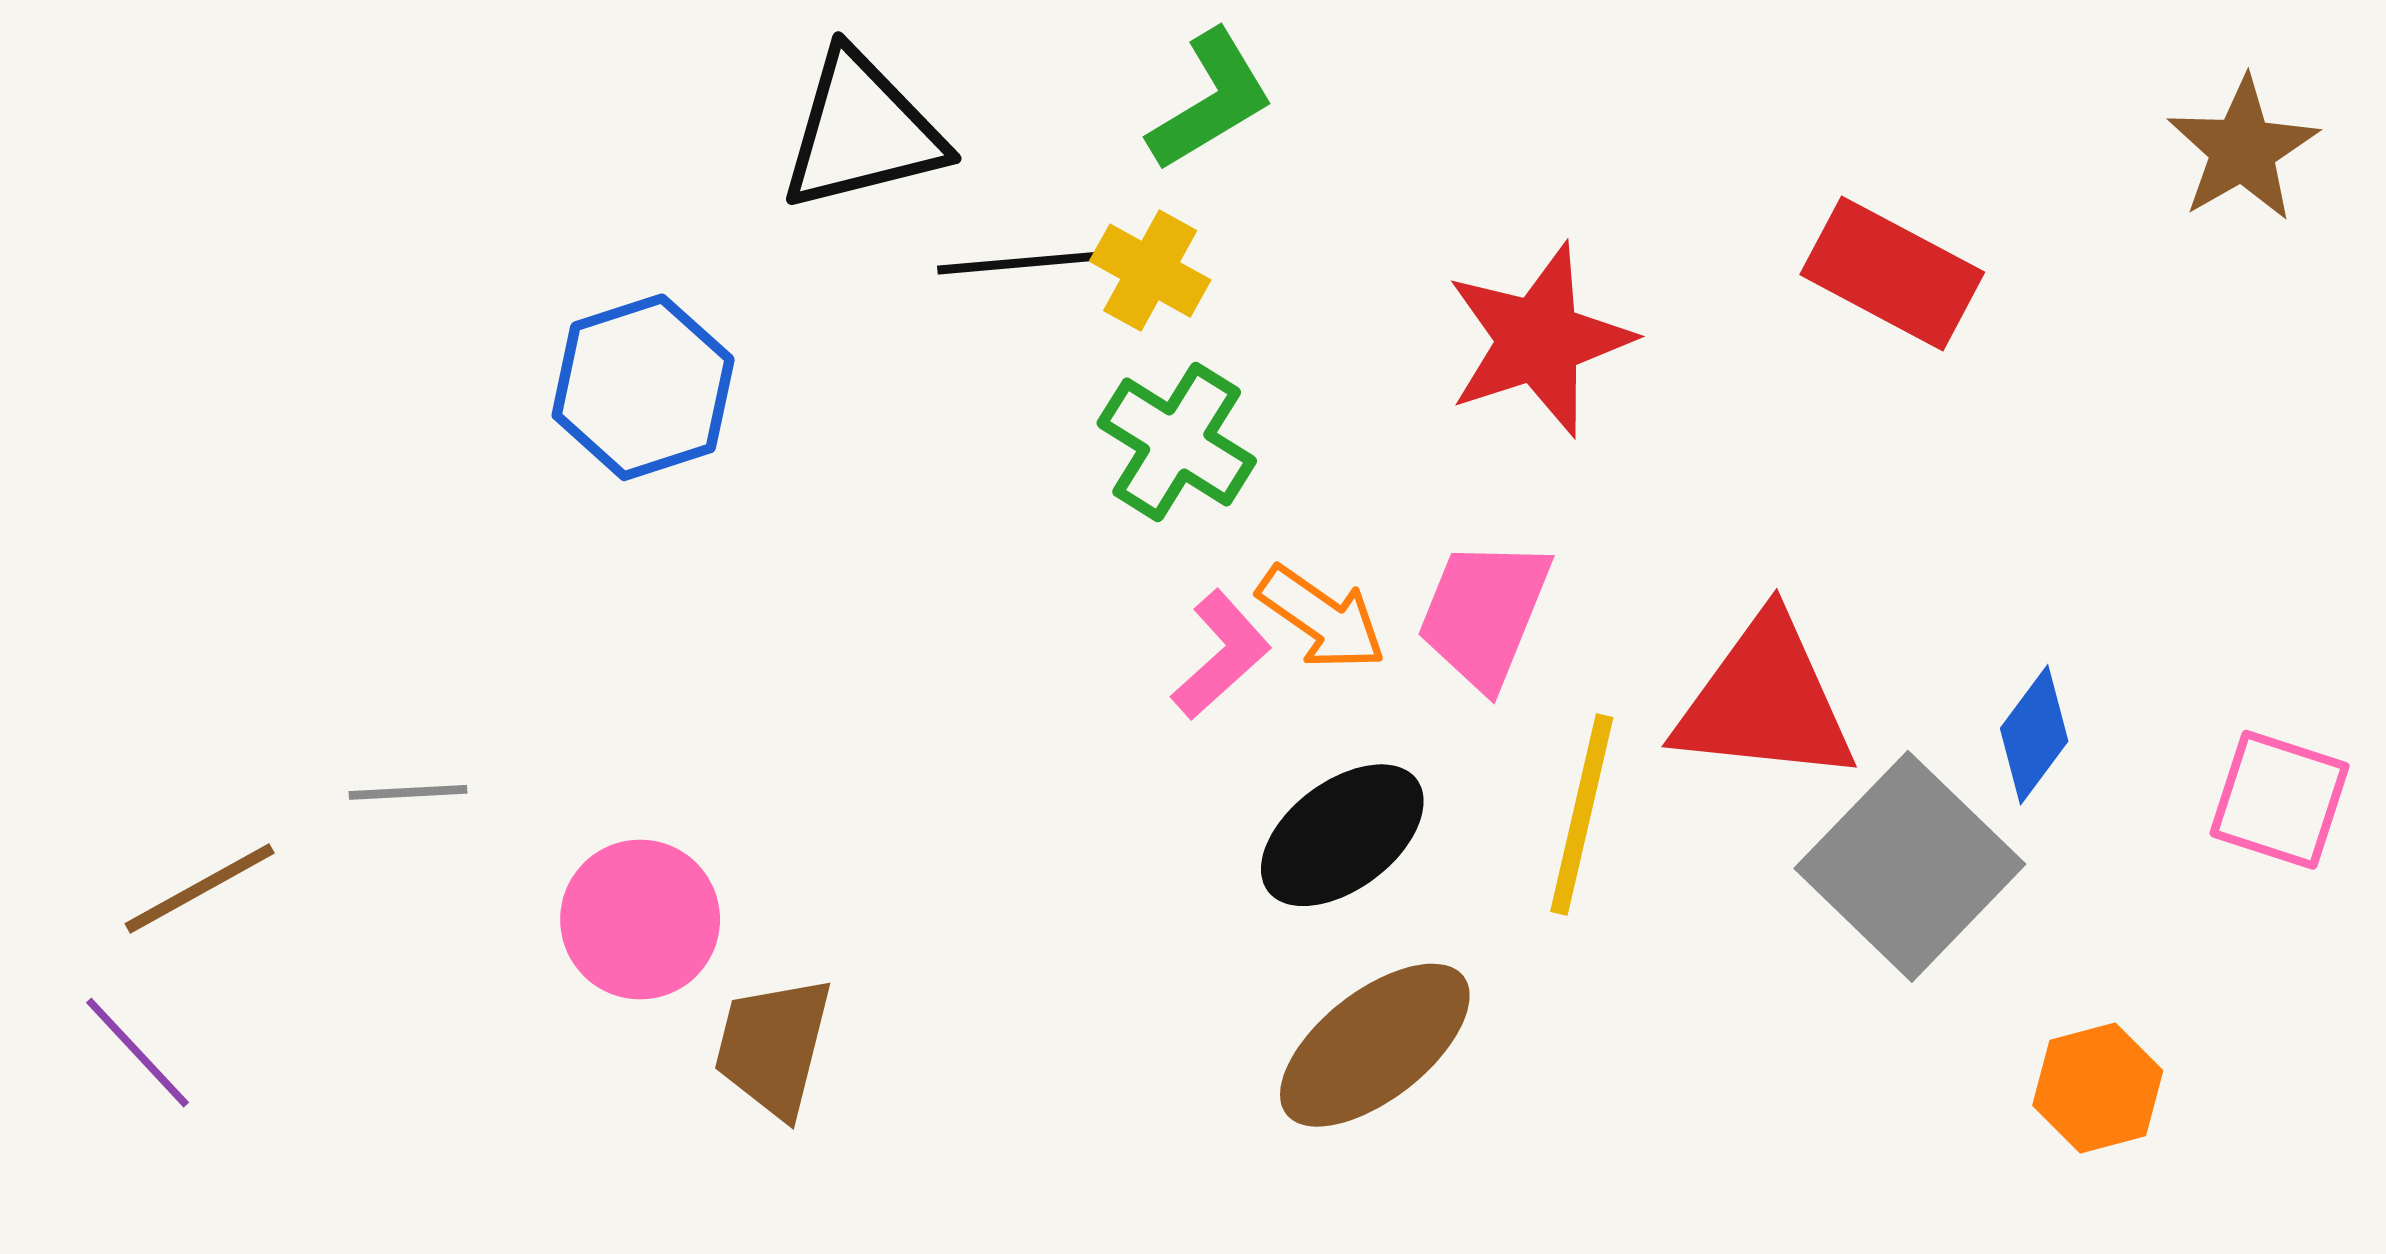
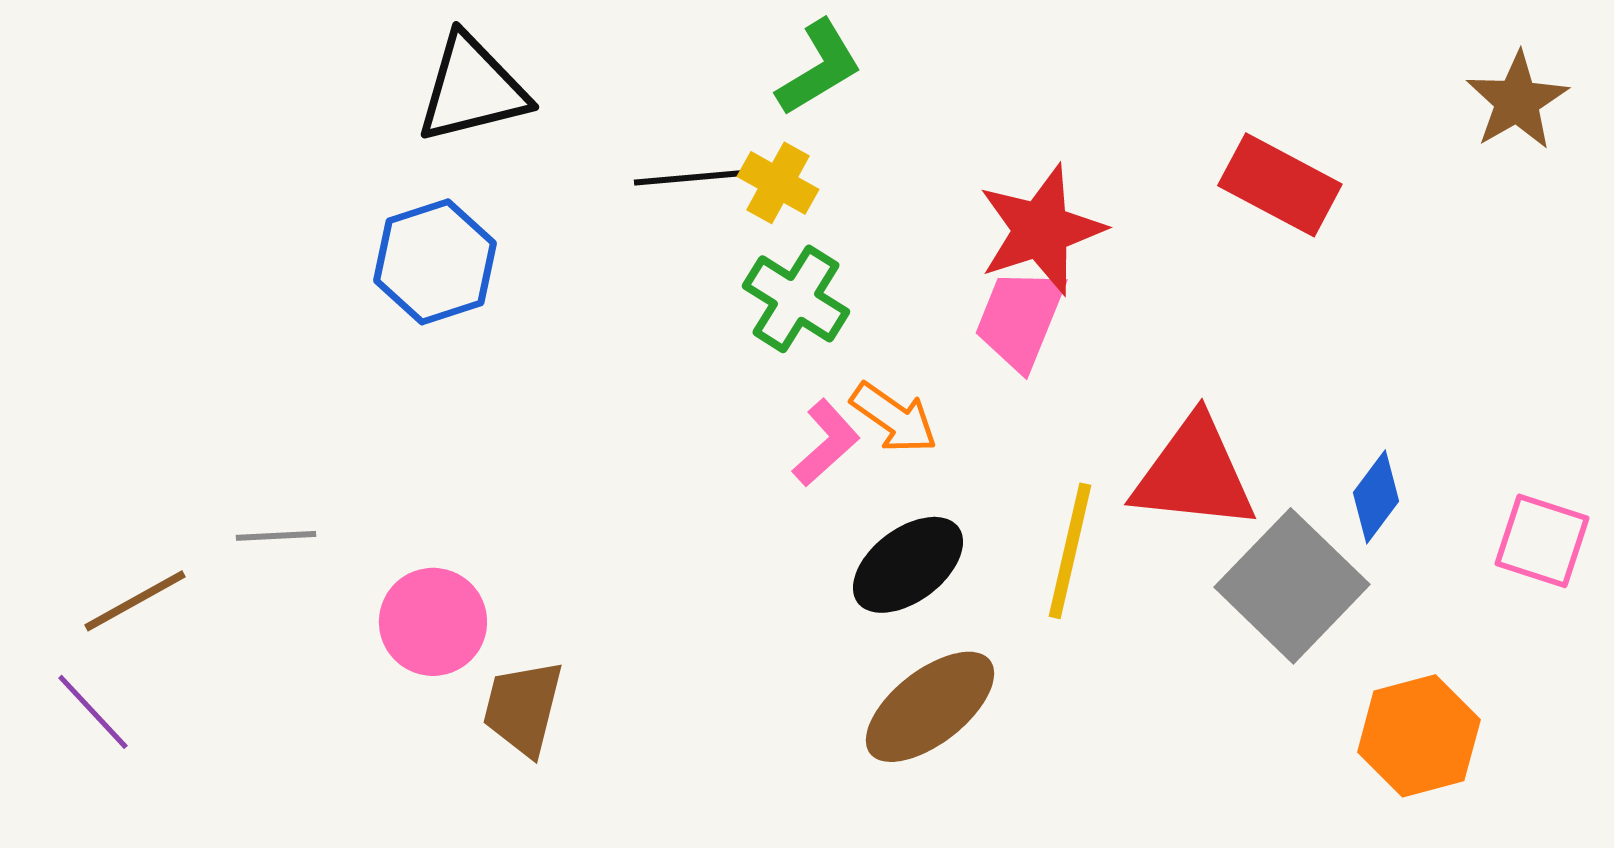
black triangle: (862, 132) -> (472, 89), moved
pink trapezoid: (1484, 613) -> (1020, 319), moved
orange hexagon: (2098, 1088) -> (1419, 736), size x1.4

